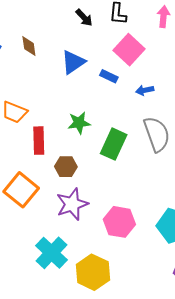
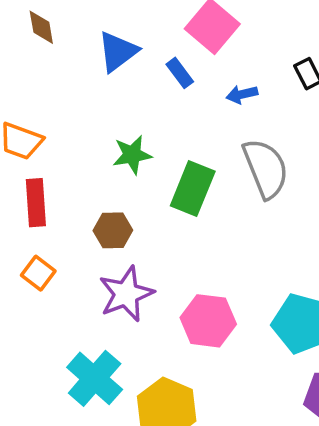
blue rectangle: (109, 76) -> (180, 73), turned 30
red rectangle: (39, 141) -> (36, 203), moved
orange square: (21, 190) -> (38, 273), size x0.6

